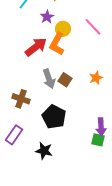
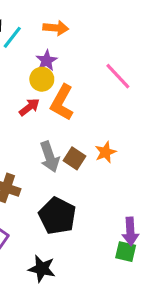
yellow circle: (63, 29) -> (42, 79), moved
red arrow: (36, 47) -> (29, 107), size x0.6
orange star: (96, 78) -> (105, 152), moved

